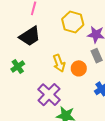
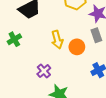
purple cross: (49, 95) -> (44, 71), size x0.6

